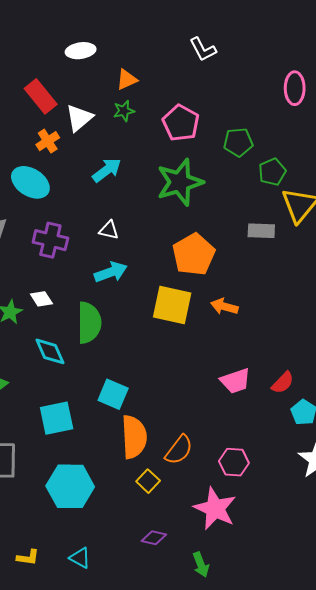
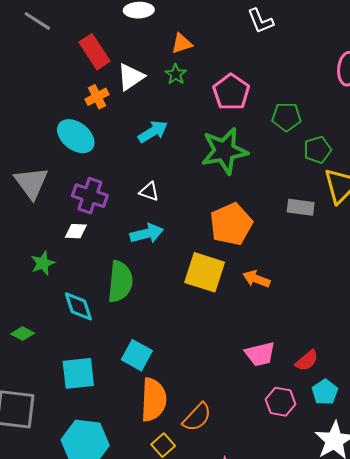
green star: (124, 111) -> (176, 74), turned -30
white diamond: (41, 299) -> (76, 231), moved, turned -60
pink hexagon: (234, 462) -> (281, 402), moved

